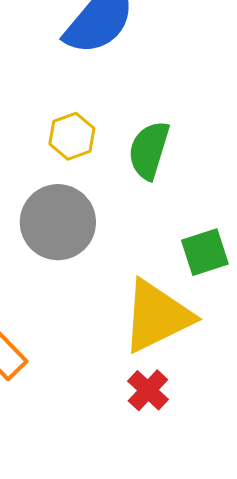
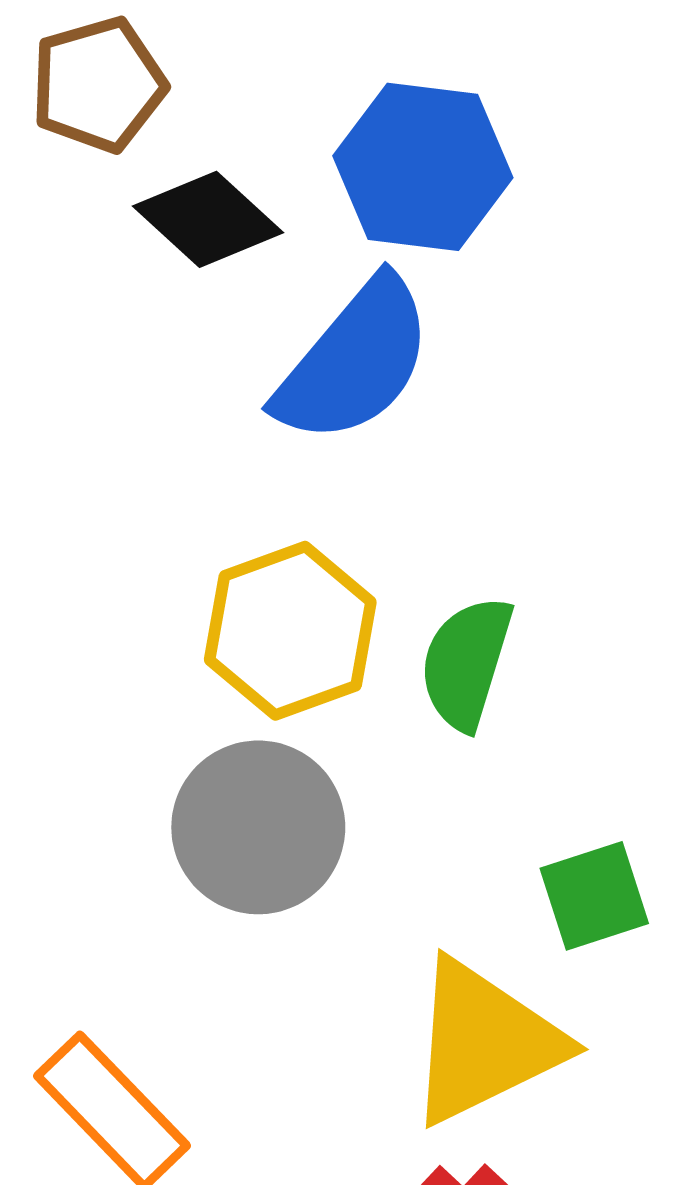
yellow hexagon: (72, 136) -> (290, 631), size x1.6

